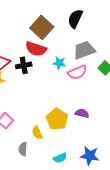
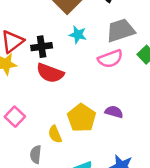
red semicircle: (36, 49) -> (50, 73), moved
cyan star: (59, 63) -> (78, 35), moved

